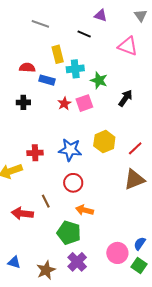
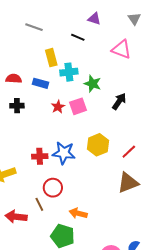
red semicircle: (27, 68) -> (14, 79), moved
red cross: (35, 153) -> (40, 156), moved
red circle: (73, 183) -> (53, 188), moved

